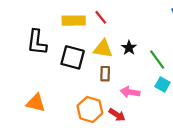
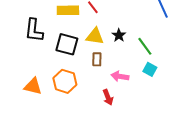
orange hexagon: (90, 109) -> (65, 81), moved
red arrow: (117, 115) -> (108, 97), turned 35

